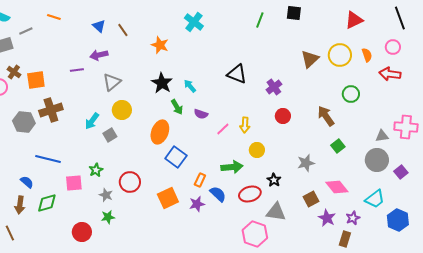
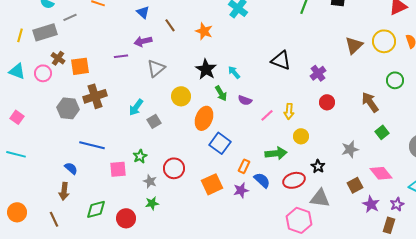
brown line: (123, 30) -> (170, 25), moved
yellow circle: (122, 110) -> (181, 96), moved
green diamond: (47, 203) -> (96, 209), moved

